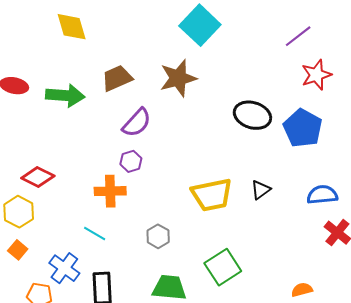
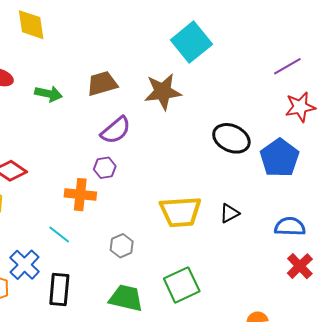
yellow diamond: (72, 27) -> (31, 25), moved
green arrow: (65, 95) -> (49, 94), size x0.7

